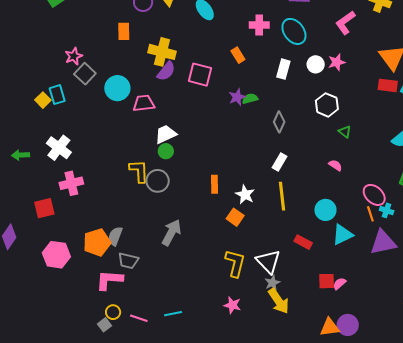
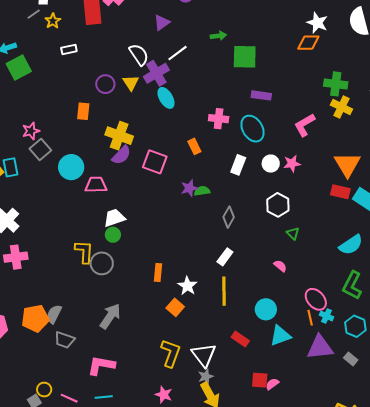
pink L-shape: (109, 280) -> (101, 365), moved

